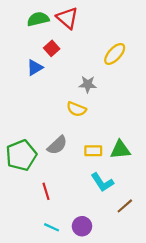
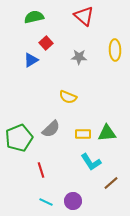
red triangle: (67, 18) -> (84, 16), moved
yellow ellipse: (115, 54) -> (115, 50), moved, turned -45
gray star: (88, 84) -> (79, 57), moved

